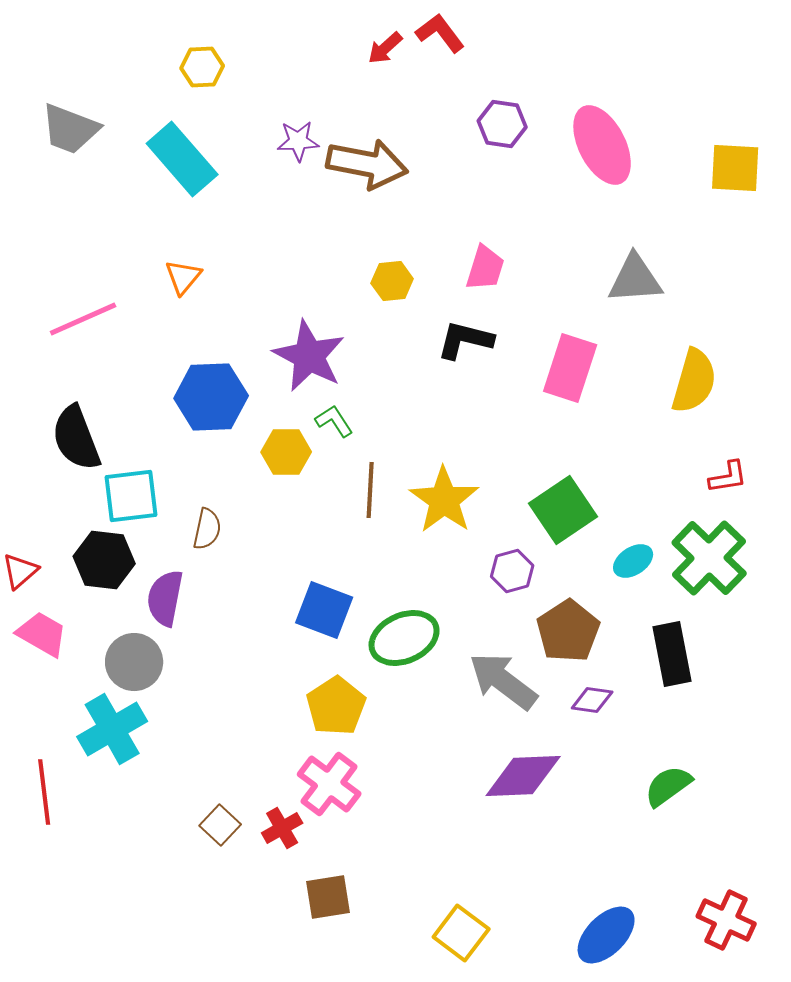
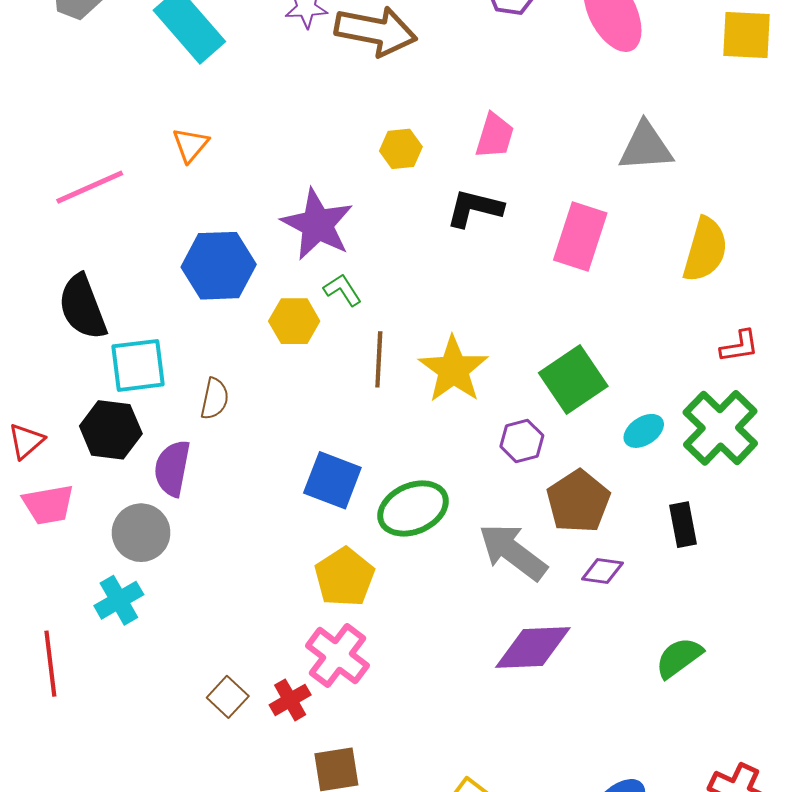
pink trapezoid: (42, 634) -> (48, 504), turned 140
black rectangle: (672, 654) -> (683, 525), size x0.7
cyan cross: (112, 729) -> (119, 600), size x0.7

